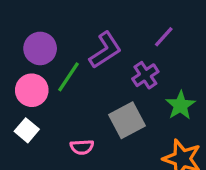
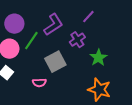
gray square: (127, 120) -> (55, 62), moved

